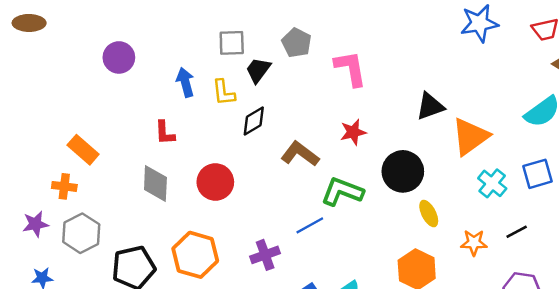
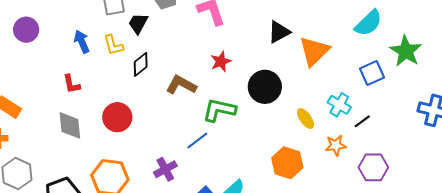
cyan cross: (492, 183) -> (339, 105), moved
yellow ellipse: (429, 214) -> (306, 119), moved
orange star: (474, 243) -> (336, 145), moved

